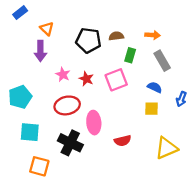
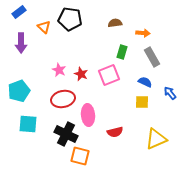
brown semicircle: (116, 36) -> (115, 23), moved
black pentagon: (88, 40) -> (70, 19), moved
purple arrow: (40, 51) -> (21, 43), moved
blue arrow: (181, 99) -> (170, 93), turned 120
orange square: (39, 166) -> (80, 156), moved

